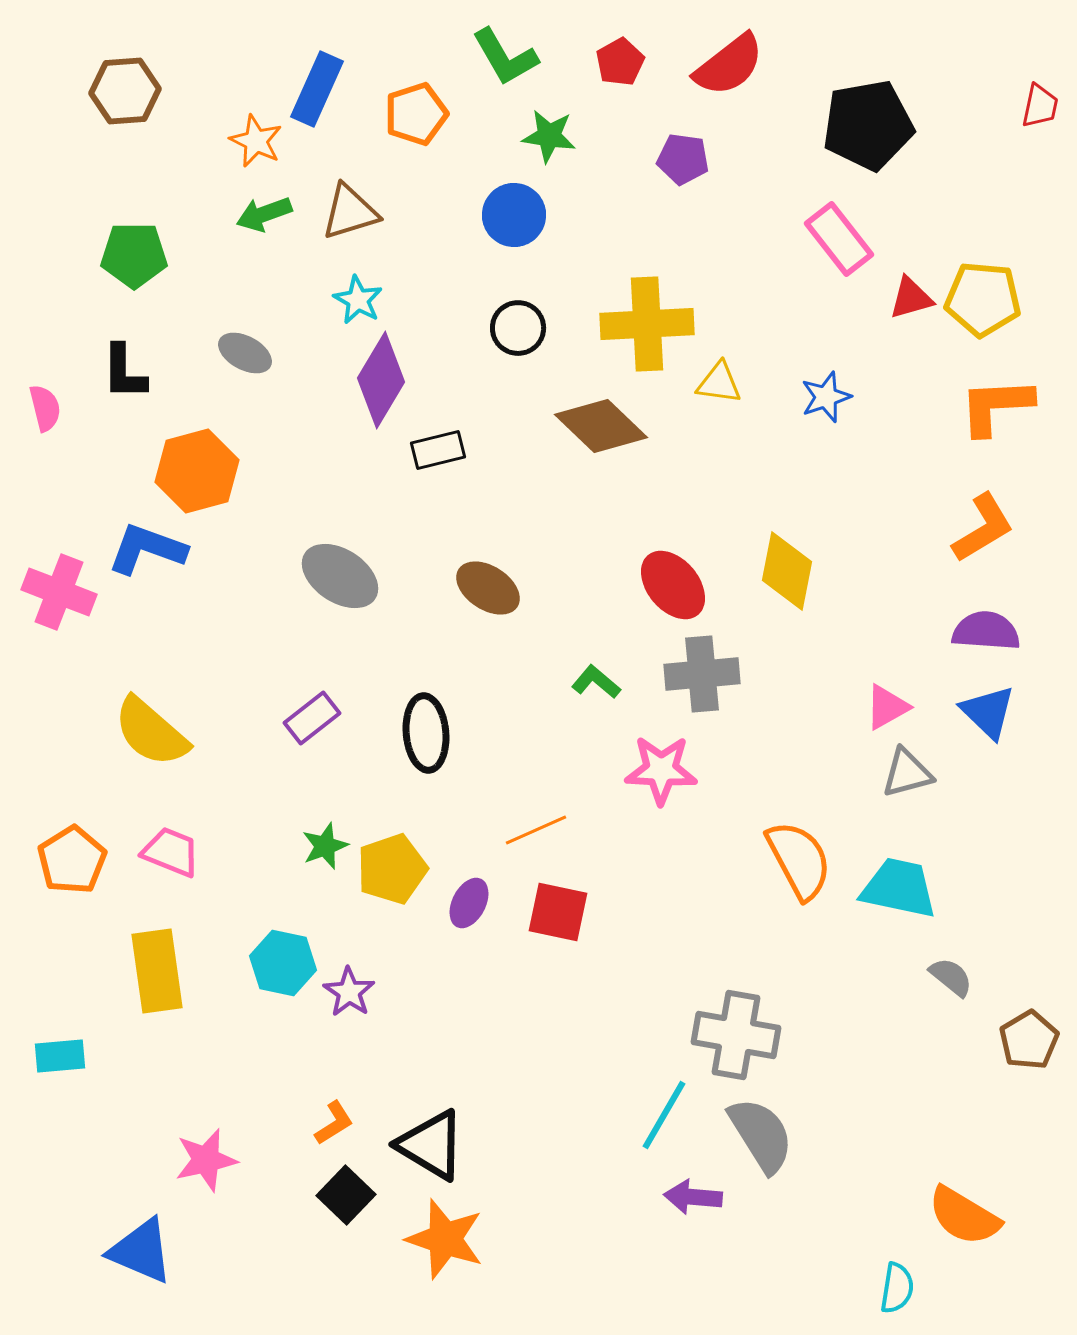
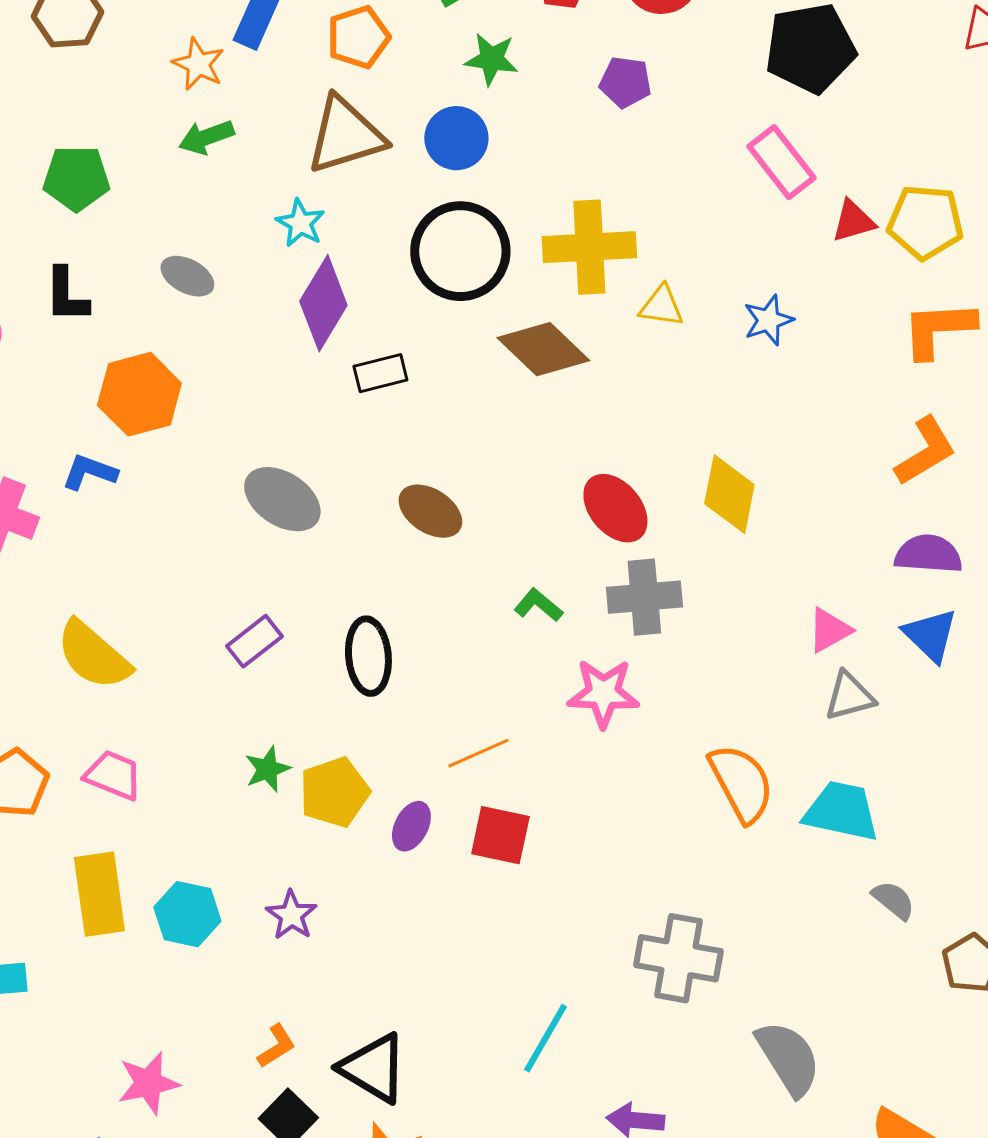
brown triangle: (350, 212) -> (345, 135), moved, size x1.4
black circle: (518, 328) -> (460, 251), size x1.8
blue L-shape: (147, 549) -> (89, 472), size x0.7
cyan hexagon: (283, 963) -> (187, 914), moved
cyan line: (664, 1115) -> (545, 1038), moved
gray semicircle: (761, 1135) -> (788, 1058), moved

